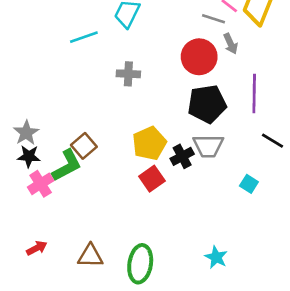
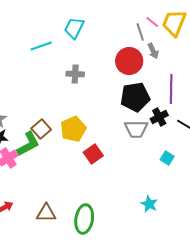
gray line: (214, 19) -> (140, 32), turned 54
yellow pentagon: (149, 143) -> (73, 129), moved
black cross: (182, 156) -> (159, 117), moved
cyan star: (216, 257) -> (149, 204), moved

